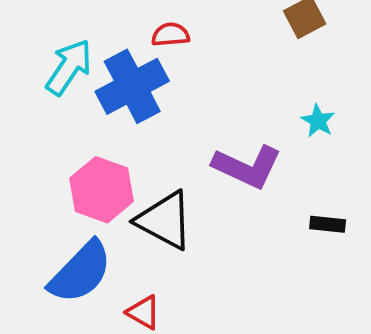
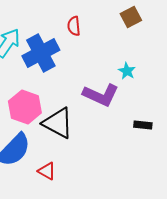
red semicircle: (170, 35) -> (74, 26), moved, turned -90
cyan star: (318, 121) -> (127, 71), moved

